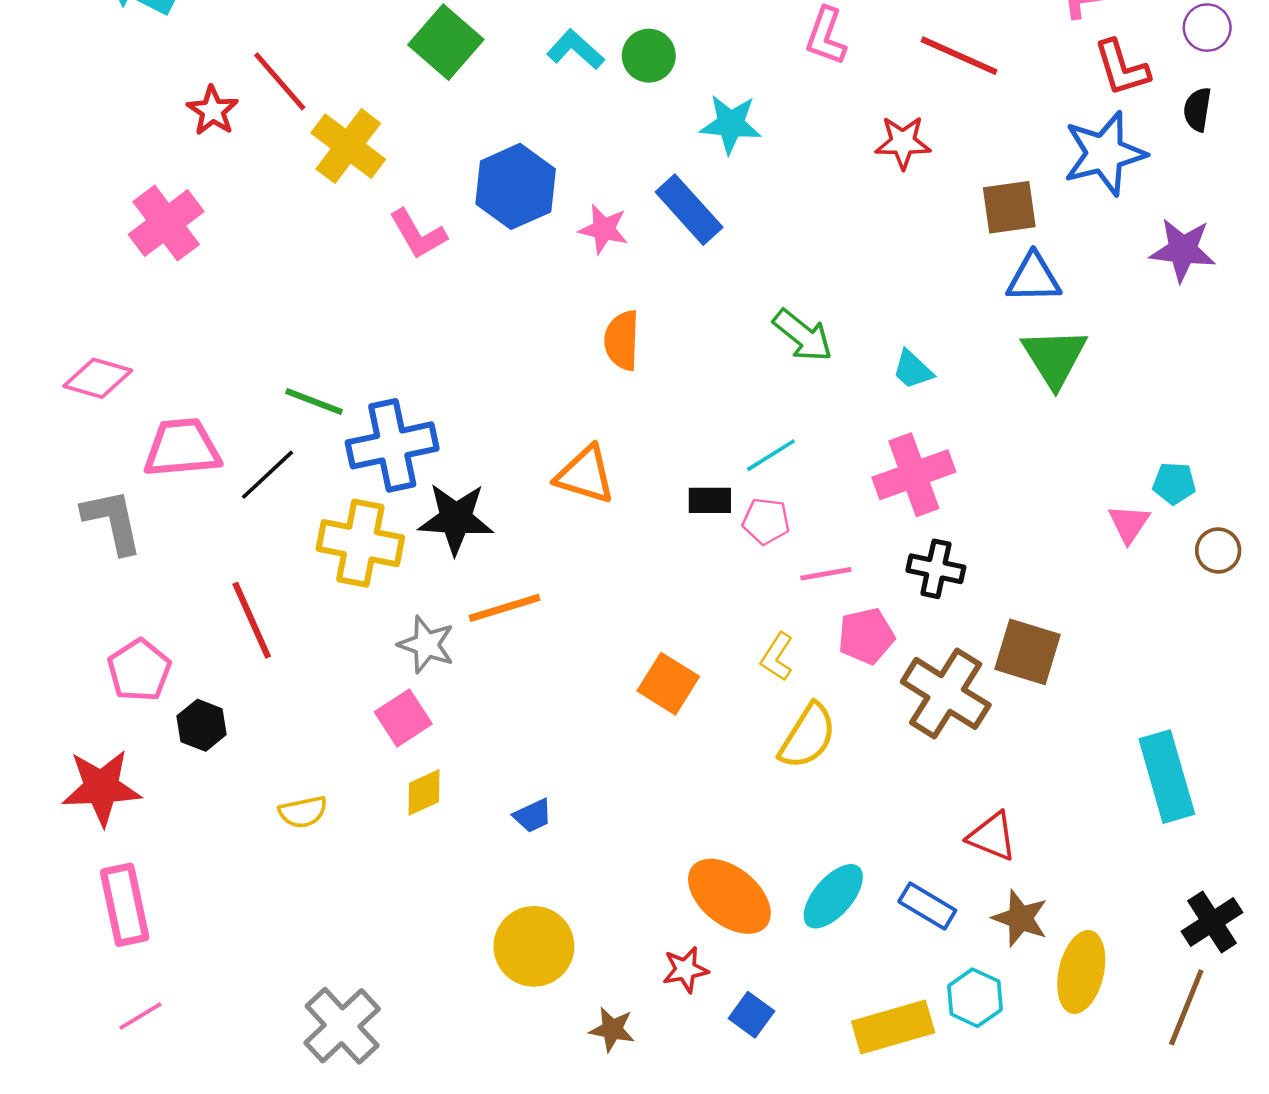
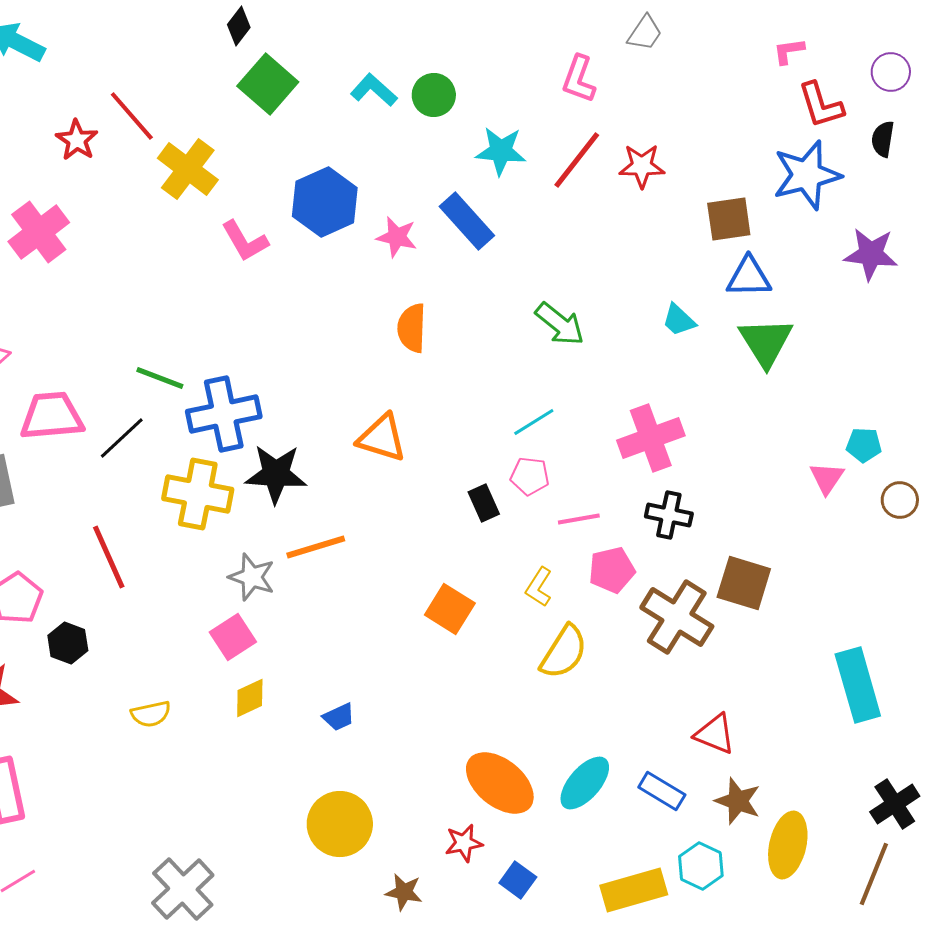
red line: (959, 56) -> (577, 160), moved, turned -76
cyan trapezoid: (913, 370) -> (679, 320), moved
black rectangle: (710, 500) -> (484, 503), moved, turned 66

